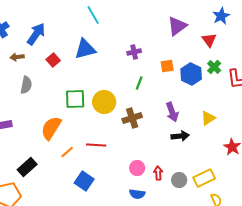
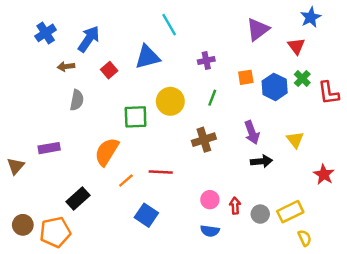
cyan line: (93, 15) -> (169, 25), moved
yellow circle: (104, 102) -> (170, 101), moved
yellow triangle: (208, 118) -> (295, 140), turned -35

